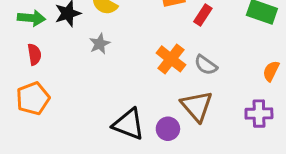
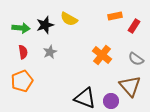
gray star: (100, 44) -> (50, 52), moved
orange cross: (171, 59) -> (102, 55), moved

